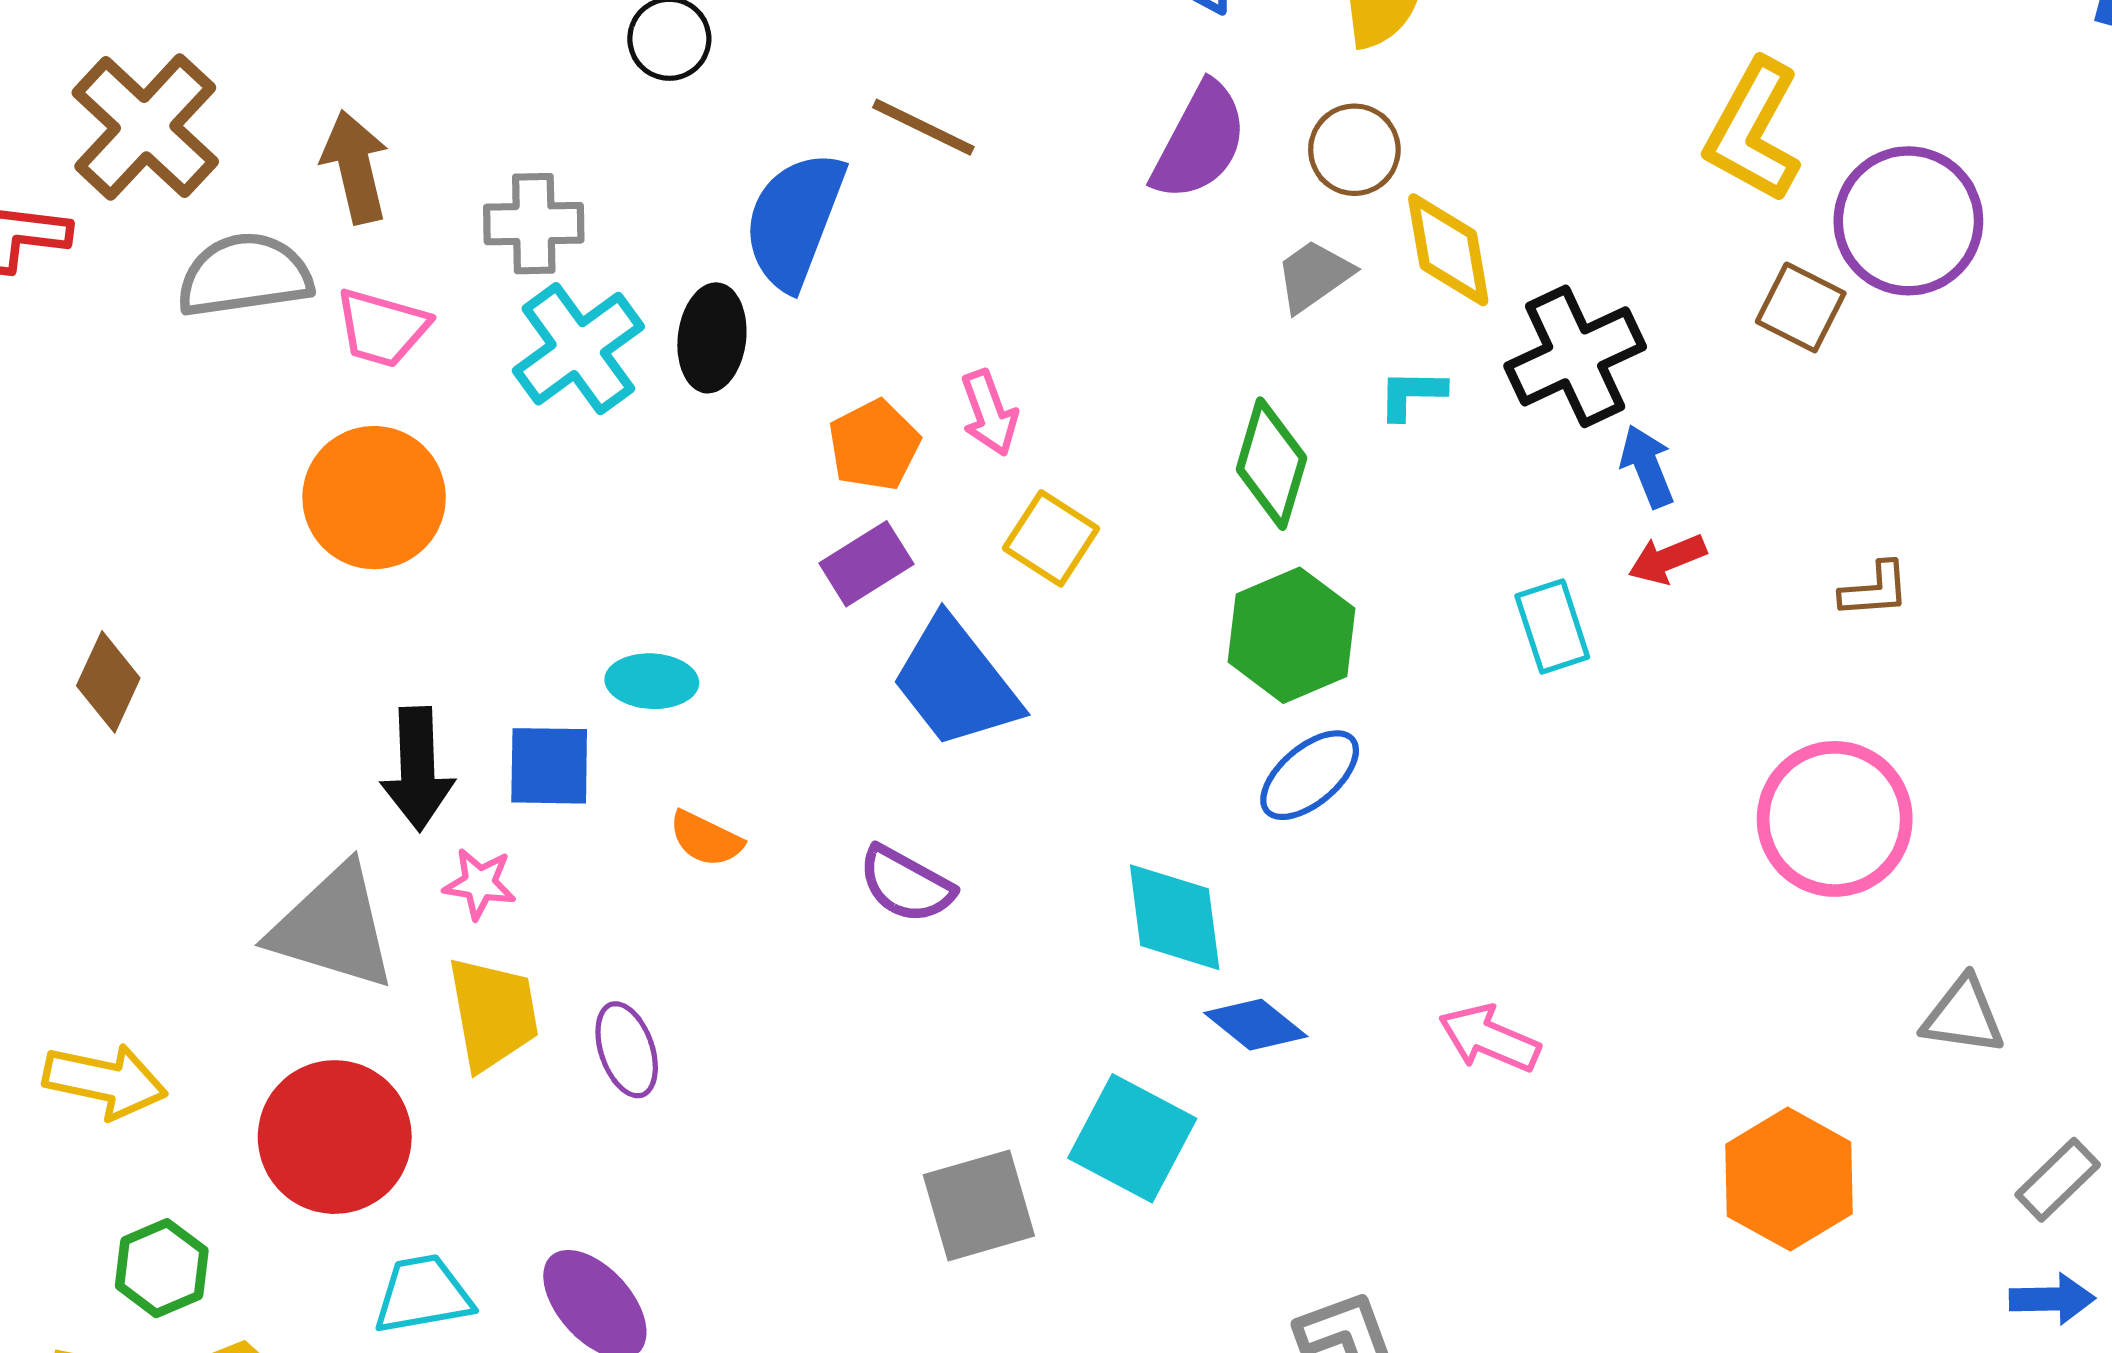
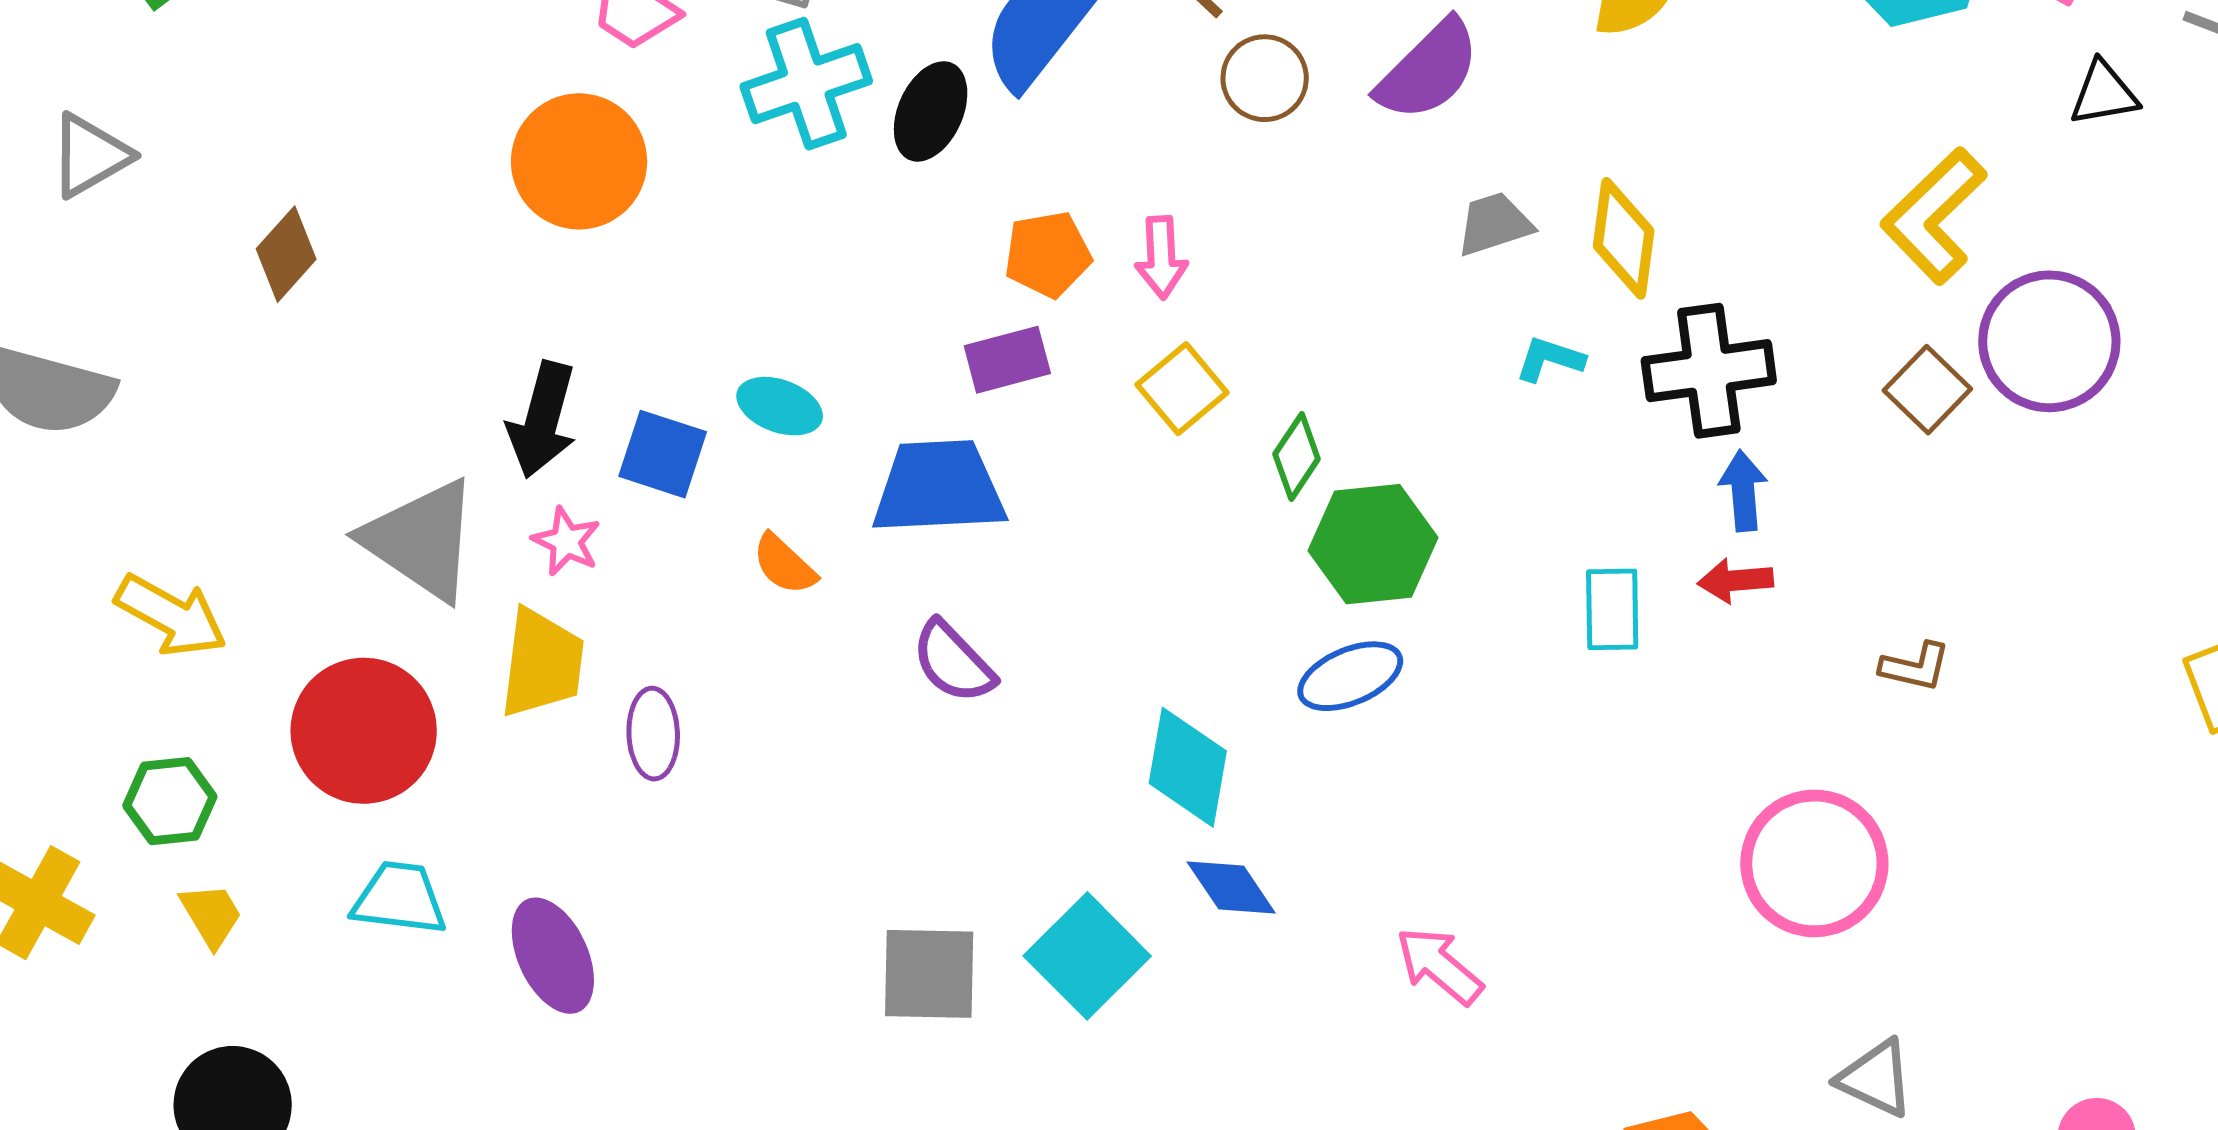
brown circle: (1354, 150) -> (1265, 78), moved
green diamond: (1271, 464) -> (1297, 456), moved, size x0.7
blue trapezoid: (956, 683) -> (939, 487), moved, turned 108

